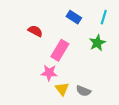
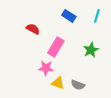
green star: (97, 43) -> (91, 50), moved
yellow triangle: (62, 89) -> (58, 83), turned -32

